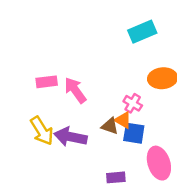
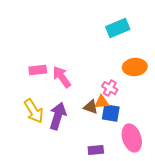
orange triangle: (123, 120) -> (102, 102), turned -35
purple arrow: (71, 137) -> (58, 116), turned 96

